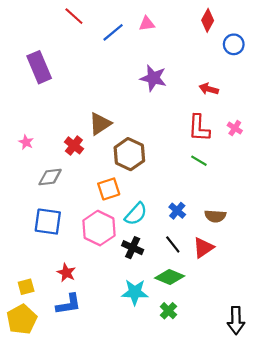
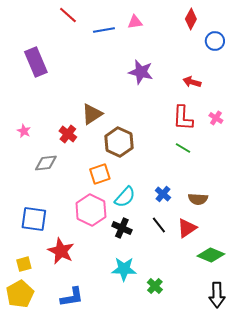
blue line: (113, 32) -> (104, 30), turned 30
blue square: (48, 222) -> (34, 219), moved
red star: (66, 273) -> (61, 251), size x1.5
green diamond: (170, 277) -> (211, 255), moved
blue L-shape: (68, 304) -> (72, 297), moved

